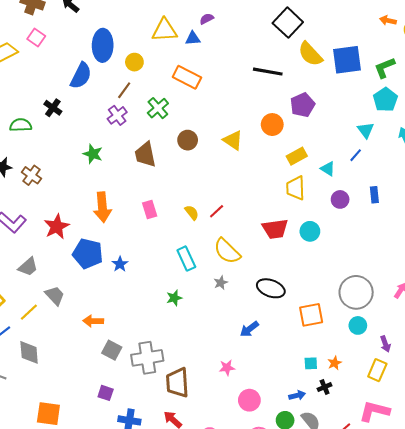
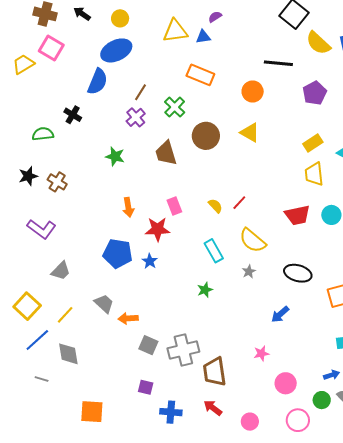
pink square: (36, 37) -> (51, 48), size x1.4
blue ellipse: (103, 45) -> (116, 50), turned 68
yellow circle: (134, 62) -> (120, 18), moved
orange circle: (272, 125) -> (253, 92), moved
brown circle: (188, 140) -> (206, 136), size x1.4
orange arrow: (102, 207) -> (128, 207), size x0.7
red star: (57, 227) -> (158, 229), moved, turned 30
gray trapezoid: (55, 296) -> (104, 304), moved

